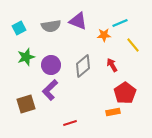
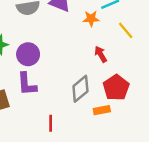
gray diamond: (83, 66) -> (80, 89), moved
purple L-shape: (50, 90) -> (27, 84), turned -50
red line: (70, 123) -> (51, 123), turned -72

